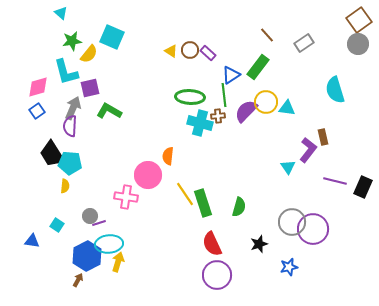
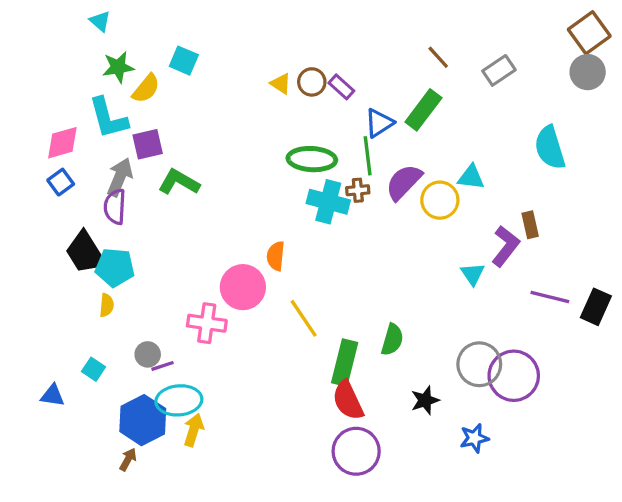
cyan square: (112, 37) -> (184, 61), size x0.7
yellow circle: (266, 102) -> (440, 200), moved
green rectangle: (203, 203) -> (345, 363), moved, turned 32

